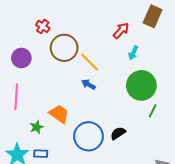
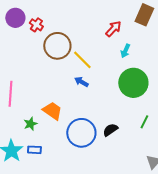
purple circle: (21, 58) -> (15, 18), moved
green line: (153, 111) -> (144, 122), moved

